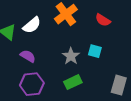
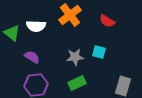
white semicircle: (32, 25) -> (36, 26), turned 42
gray star: (71, 56) -> (75, 57), turned 30

